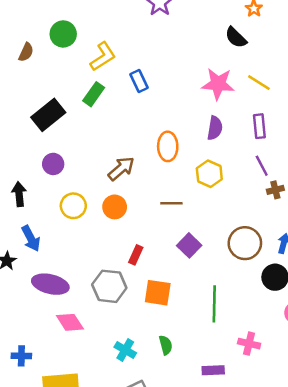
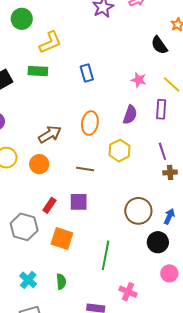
blue rectangle: (139, 81) -> (87, 73), moved
pink star: (218, 84) -> (139, 80), size x0.6
green rectangle: (94, 94) -> (38, 71), turned 48
purple rectangle: (259, 126) -> (161, 109), moved
purple square: (189, 245) -> (79, 202), moved, turned 36

